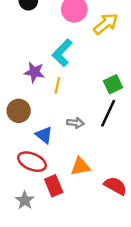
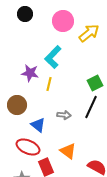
orange triangle: (80, 166) -> (68, 151), turned 48

